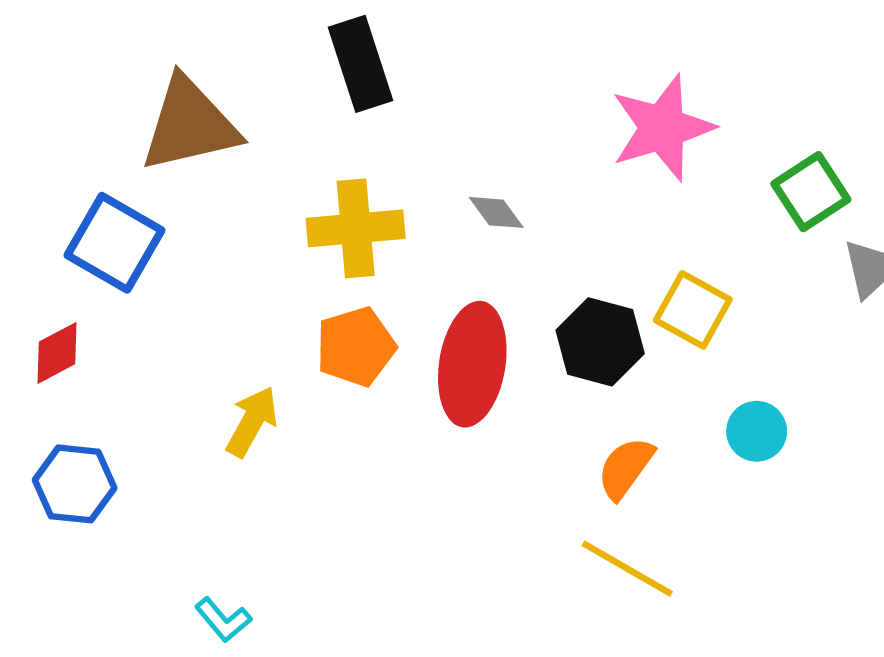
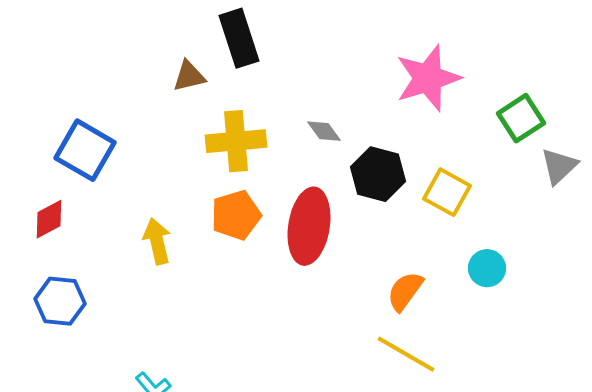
brown triangle: (190, 125) -> (189, 76), moved, size x0.5
black hexagon: (600, 342) -> (378, 174), moved
yellow arrow: (252, 422) -> (157, 241), moved, turned -42

